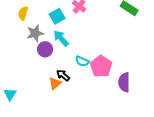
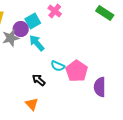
purple circle: (45, 49) -> (21, 29), moved
orange triangle: (55, 83) -> (32, 104), moved, turned -32

